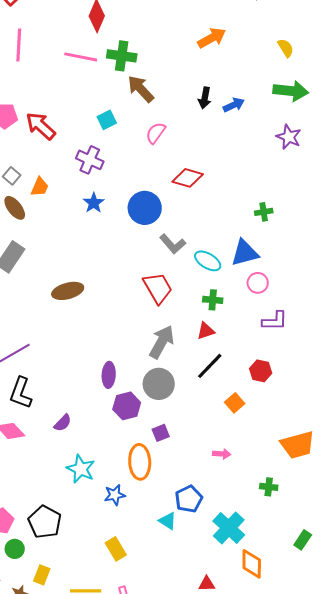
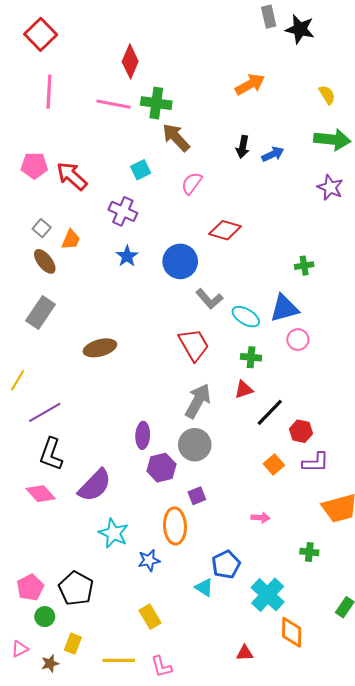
purple L-shape: (275, 321) -> (316, 462), moved
black line: (210, 366) -> (270, 412), moved
purple semicircle: (63, 423) -> (95, 485), size x1.8

